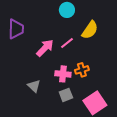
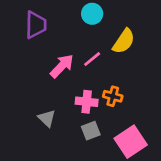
purple trapezoid: (16, 29) -> (36, 25), moved
orange cross: (82, 70) -> (113, 96), turned 32

